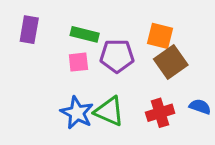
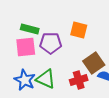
pink square: (78, 62) -> (26, 47), size x1.5
brown square: (171, 62) -> (94, 63), moved

